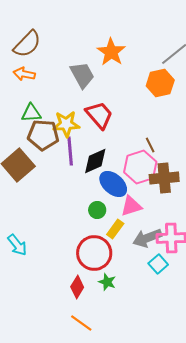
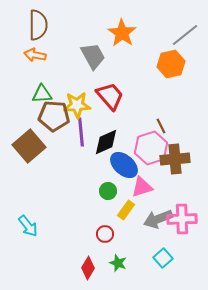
brown semicircle: (27, 44) -> (38, 25), turned -44
red circle: (94, 253) -> (105, 234), size x0.5
cyan square: (158, 264) -> (163, 258), moved

